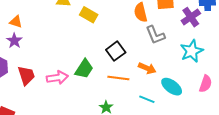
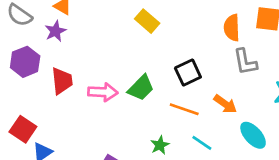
yellow rectangle: (89, 15) -> (147, 21), moved
cyan line: (147, 99) -> (202, 143), moved

